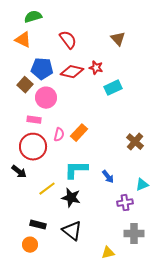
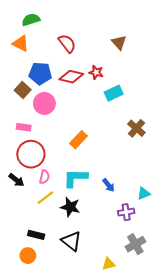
pink rectangle: (34, 120) -> (24, 127), moved
pink semicircle: (59, 135) -> (44, 177), moved
brown cross: (135, 142) -> (136, 128), moved
gray cross: (134, 234) -> (135, 244), turned -30

